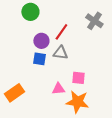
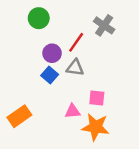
gray cross: (94, 21) -> (104, 25), moved
blue square: (39, 59) -> (50, 75), turned 32

